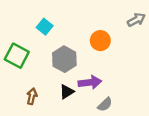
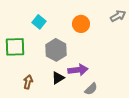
orange circle: (100, 41) -> (81, 24), moved
green square: (17, 56) -> (15, 47), turned -30

